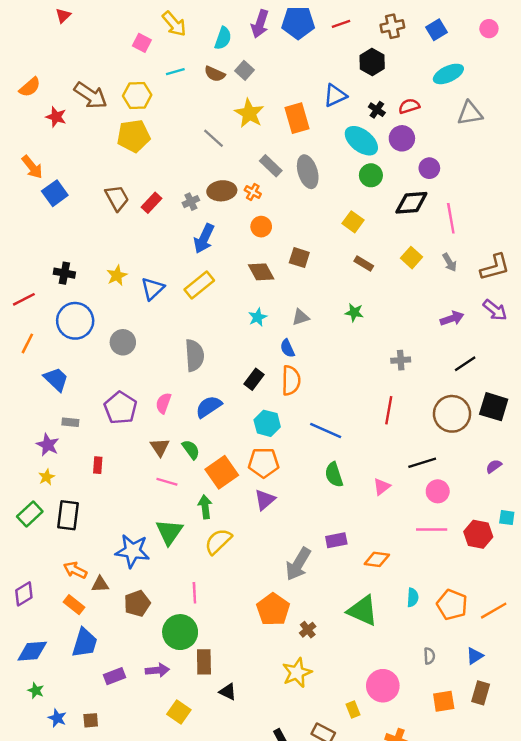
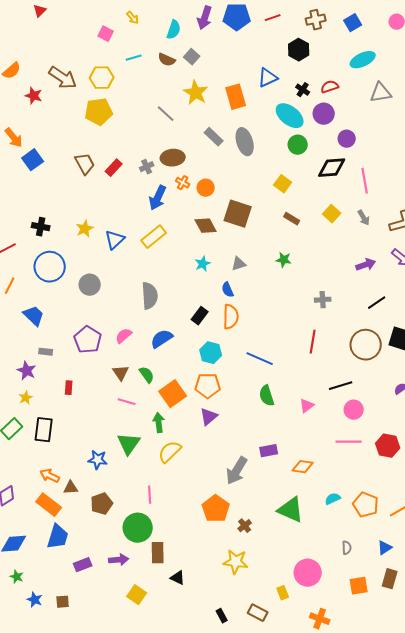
yellow arrow: (174, 24) -> (133, 18), size x0.6
orange cross: (253, 192) -> (183, 183), moved
brown square: (299, 258) -> (238, 214), size x1.6
pink semicircle: (163, 403) -> (124, 336), turned 30
blue star: (132, 551) -> (98, 460), size x0.7
cyan semicircle: (413, 597) -> (333, 499), turned -119
orange rectangle: (74, 605) -> (49, 505), size x1.4
yellow star: (297, 673) -> (236, 562), turned 30

